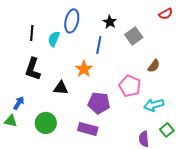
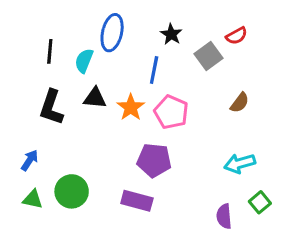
red semicircle: (166, 14) -> (237, 36), moved
pink pentagon: (130, 86) -> (171, 112), moved
black triangle: (61, 88) -> (95, 98), moved
green triangle: (11, 121) -> (33, 199), moved

